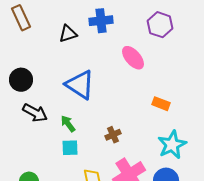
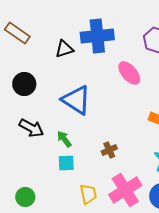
brown rectangle: (21, 18) -> (17, 33), turned -30
blue cross: (101, 21) -> (97, 36), size x1.4
black circle: (21, 80) -> (24, 84), moved

